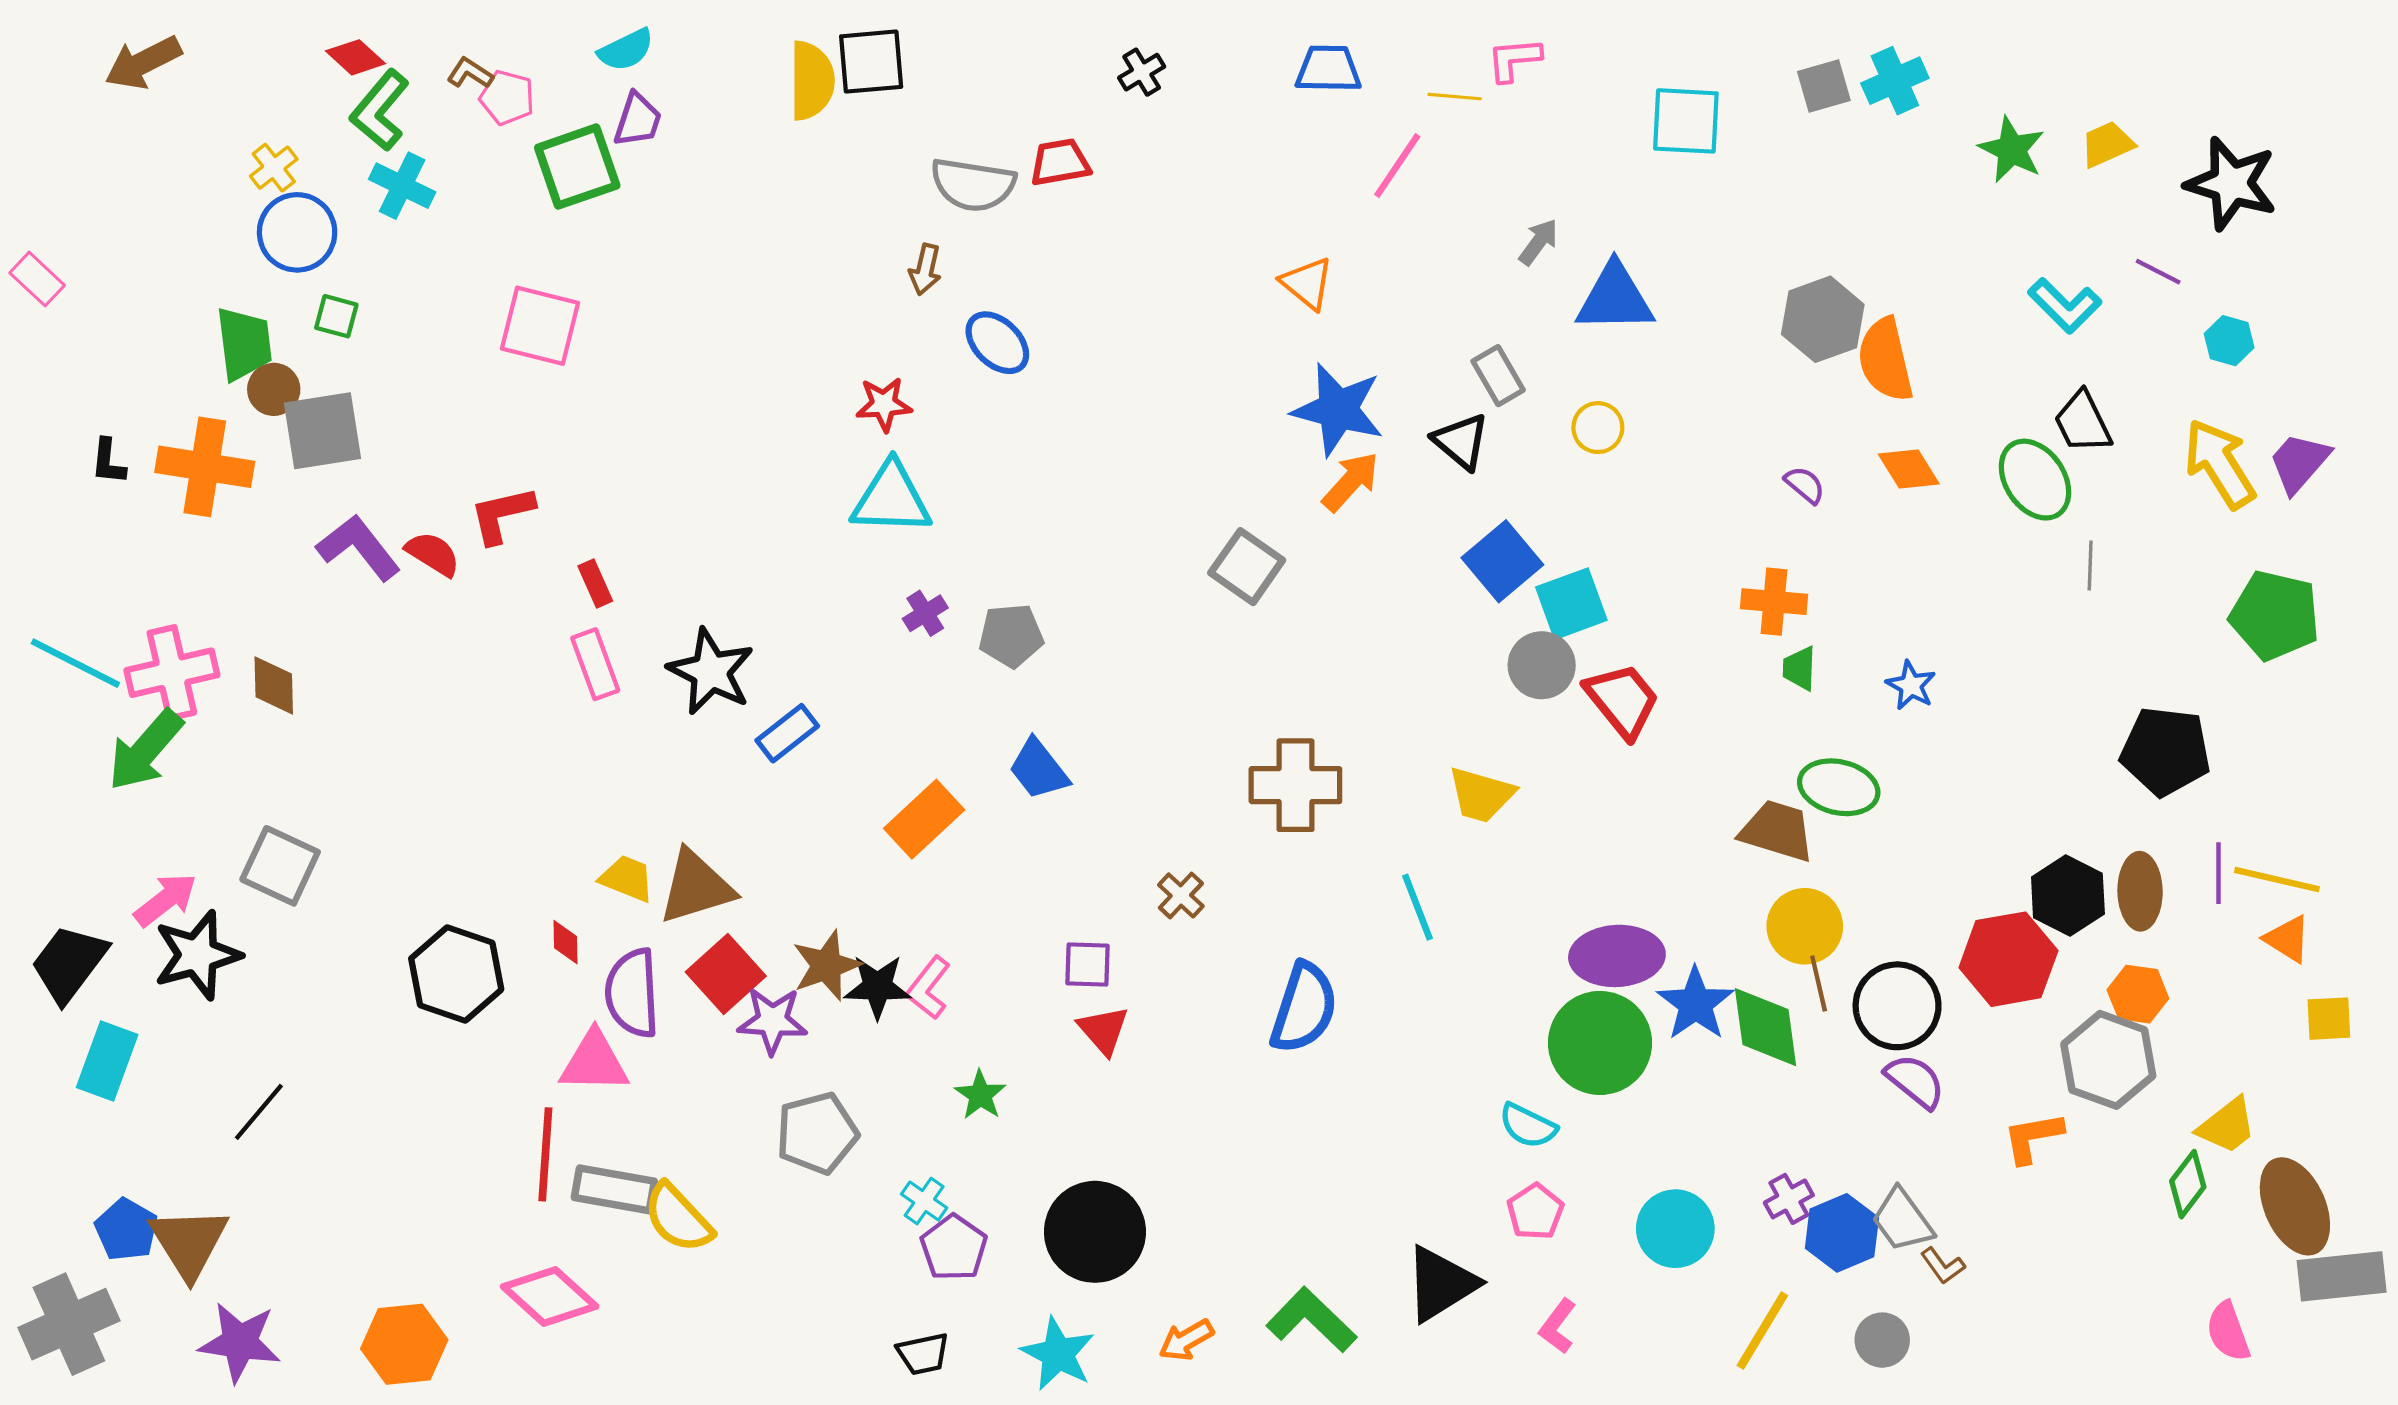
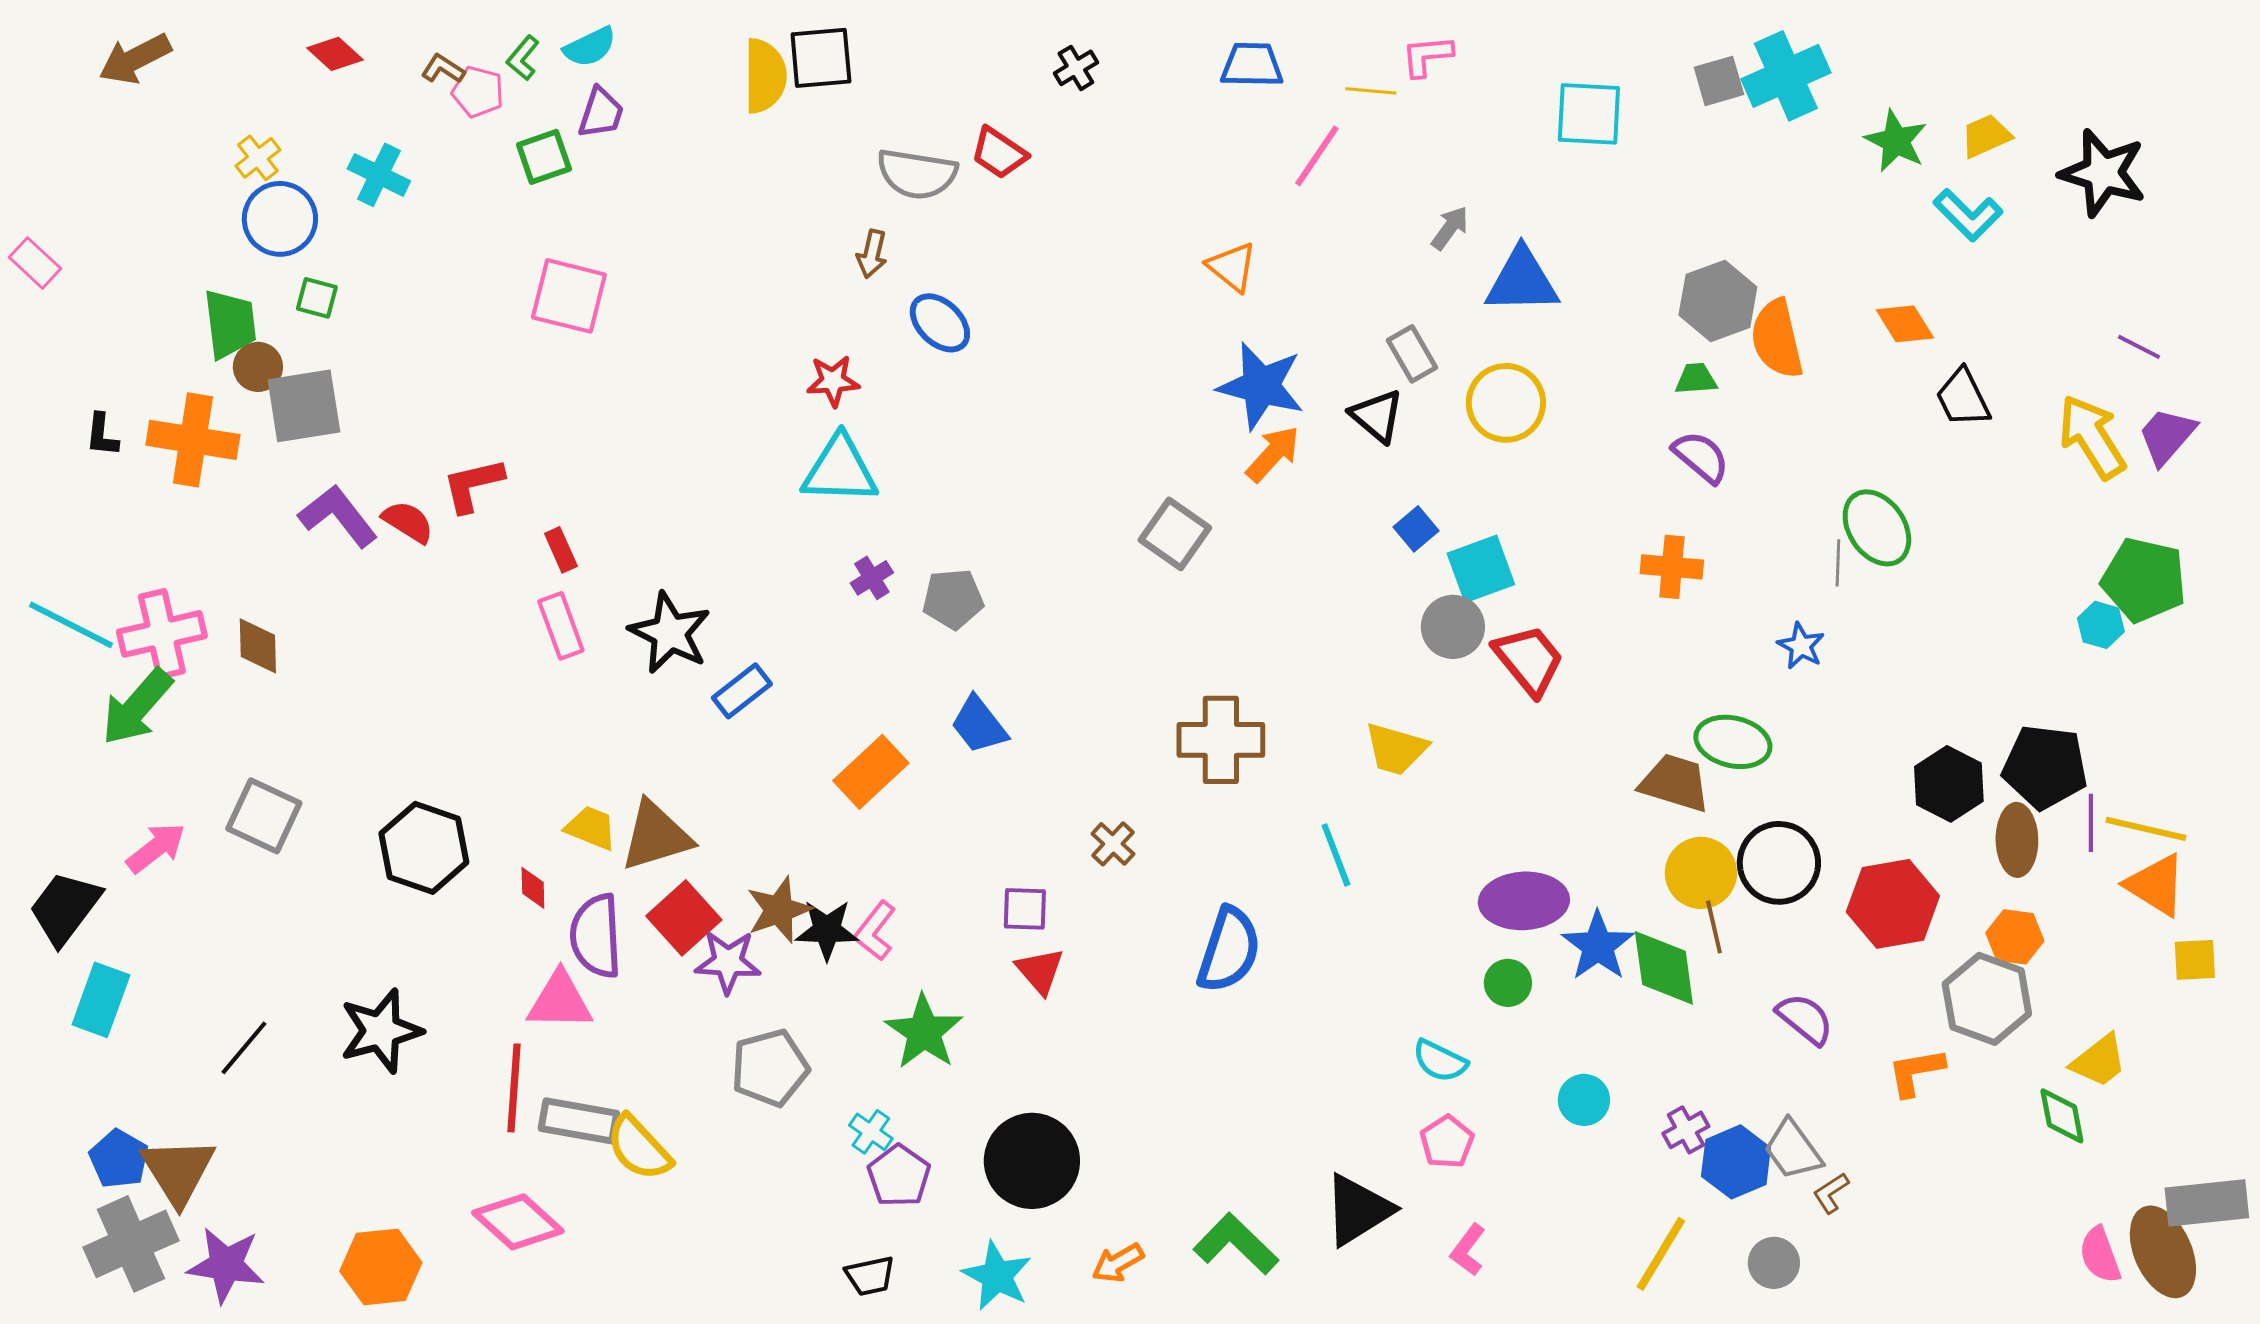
cyan cross: (1895, 81) -> (1786, 76), size x1.4
green L-shape: (380, 110) -> (523, 58), moved, size x0.6
red trapezoid: (1060, 162) -> (999, 153), turned -136
green square: (577, 167) -> (544, 157), size x0.7
purple line: (2158, 272) -> (2139, 347), moved
cyan L-shape: (2065, 306) -> (1968, 215), moved
pink square: (540, 326) -> (569, 296), moved
cyan hexagon: (2229, 341) -> (2101, 625), moved
yellow circle: (1598, 428) -> (1506, 403), size x1.6
orange diamond: (1909, 469) -> (1905, 324), moved
green ellipse: (2035, 480) -> (1877, 528), moved
purple semicircle: (1805, 485) -> (1701, 457), size x1.5
blue square: (1502, 561) -> (1416, 529), size x0.6
gray line: (2090, 566) -> (1838, 563), moved
green trapezoid: (1799, 668) -> (1696, 379), moved, turned 84
black pentagon: (2165, 751) -> (2045, 767), moved
black hexagon: (2068, 895) -> (1949, 784), moved
orange triangle: (2288, 939) -> (2156, 885), size x1.4
black star: (197, 955) -> (381, 1031), moved
black hexagon: (456, 974) -> (424, 848), moved
black circle: (1897, 1006) -> (1779, 863), moved
green circle: (1600, 1043) -> (1508, 983), size x0.5
green star: (980, 1095) -> (924, 1032), size x1.6
green diamond: (2188, 1184) -> (2062, 1116), turned -48
brown ellipse: (2295, 1206) -> (2163, 1252), moved
cyan circle: (1675, 1229) -> (1584, 1100), moved, size x0.7
brown L-shape: (1943, 1266) -> (1831, 1193), turned 93
gray cross: (69, 1324) -> (131, 1244), moved

